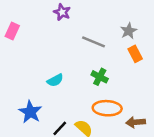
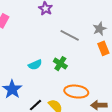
green cross: (100, 77) -> (60, 64), moved

